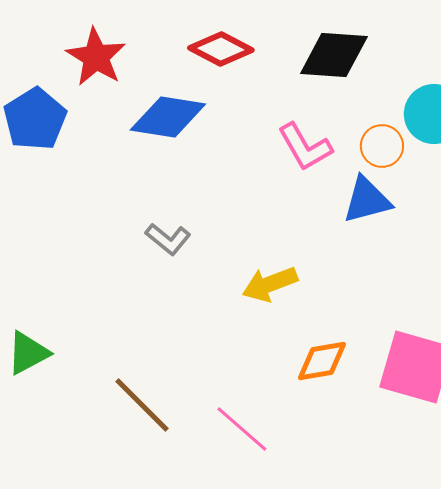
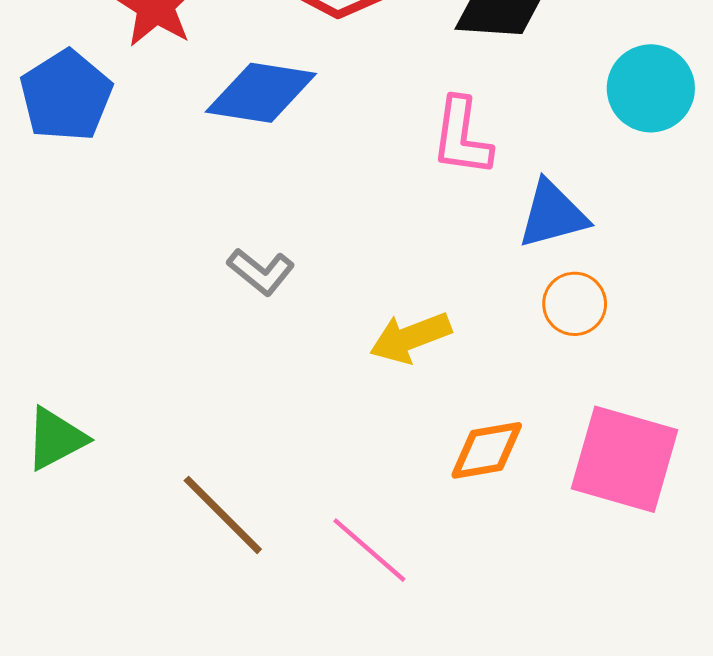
orange circle: (382, 146) -> (575, 304), moved
pink L-shape: (305, 147) -> (462, 137), turned 38

